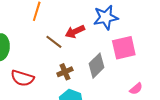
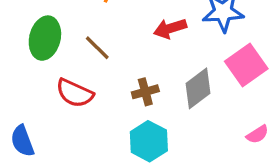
brown line: (54, 42) -> (97, 48), moved
pink square: (124, 48) -> (246, 65), turned -30

